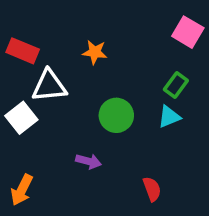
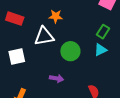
white triangle: (49, 86) -> (44, 36), moved
white square: (21, 118) -> (17, 57), turned 30

